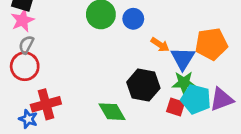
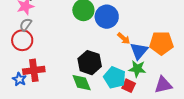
blue circle: (133, 19) -> (107, 17), size x1.5
black hexagon: (143, 85) -> (90, 63), moved
cyan pentagon: (196, 99) -> (115, 78), moved

